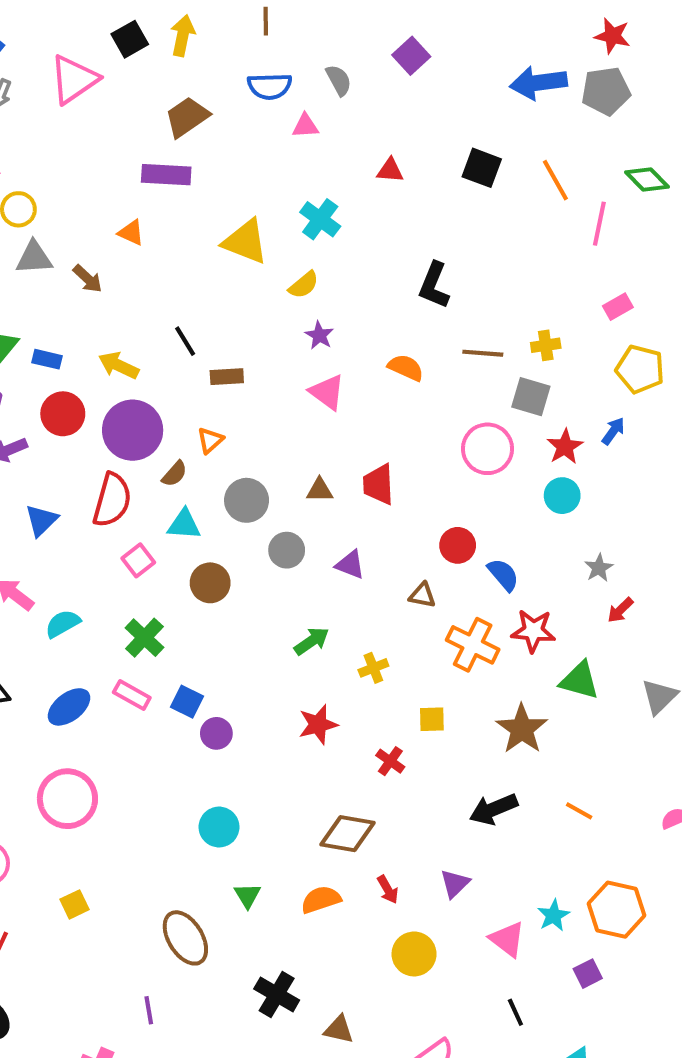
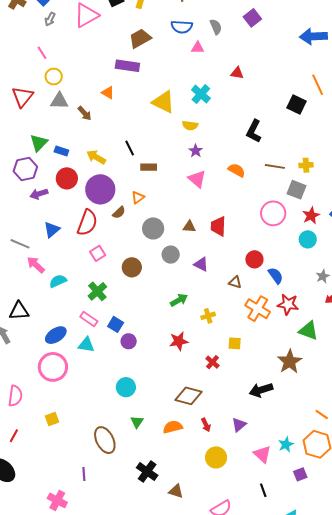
black square: (482, 168) -> (296, 105), moved
yellow semicircle: (304, 285) -> (190, 125), turned 42
cyan triangle: (184, 524) -> (86, 345), moved
blue ellipse: (69, 707) -> (56, 335), moved
brown star: (522, 729) -> (290, 362), moved
orange line: (579, 811) -> (322, 414), moved

